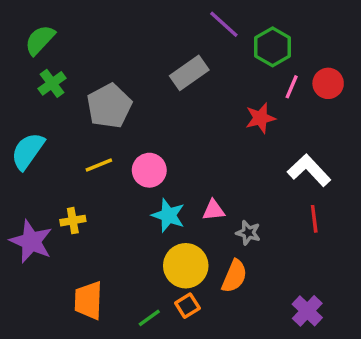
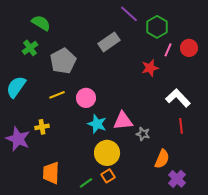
green semicircle: (40, 40) -> (41, 23), moved, turned 78
pink triangle: (213, 210) -> (123, 121), size x1.5
orange semicircle: (234, 276) -> (162, 159), moved

